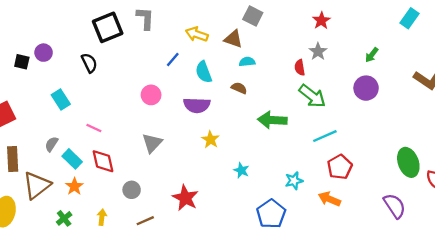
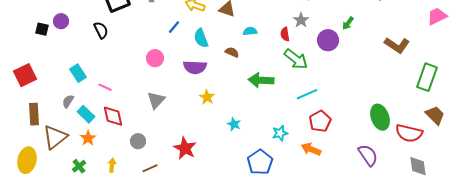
cyan semicircle: (247, 62) -> (250, 31), moved
purple circle: (366, 88) -> (328, 40), moved
cyan rectangle: (61, 99) -> (78, 73), moved

